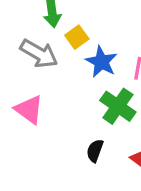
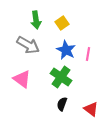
yellow square: (77, 37) -> (62, 23), moved
green cross: (118, 106) -> (61, 77), moved

